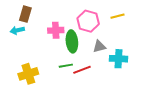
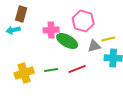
yellow line: (117, 16) -> (108, 39), moved
green ellipse: (72, 41) -> (67, 41), turned -55
green line: (66, 66) -> (51, 70), moved

